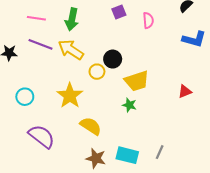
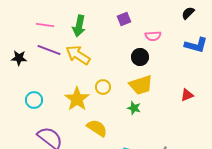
pink semicircle: (148, 20) -> (153, 36), moved, turned 91
black circle: (113, 59) -> (140, 57), moved
yellow circle: (97, 72) -> (103, 87), moved

